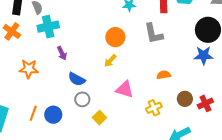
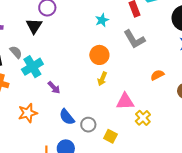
blue semicircle: (77, 79) -> (67, 117), moved, turned 42
yellow cross: (154, 108) -> (143, 118), moved

